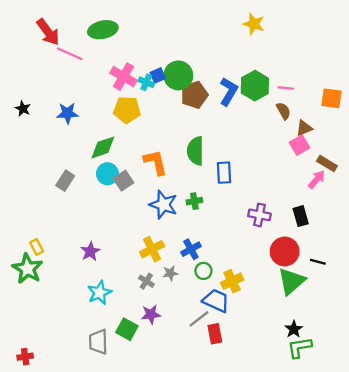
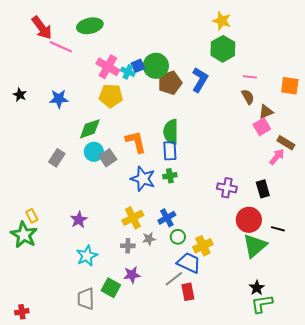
green hexagon: (255, 86) -> (223, 49), moved
blue rectangle: (224, 173) -> (170, 151), moved
gray cross: (146, 281) -> (128, 246), turned -32

